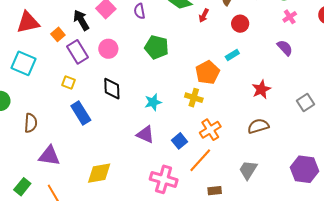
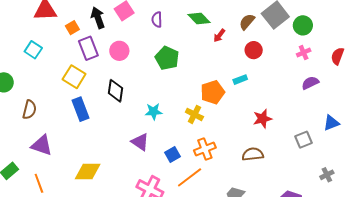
purple semicircle: (285, 48) -> (310, 83), moved, turned -84
cyan square: (24, 63) -> (33, 50), size x0.7
yellow square: (69, 82) -> (74, 77), size x1.6

